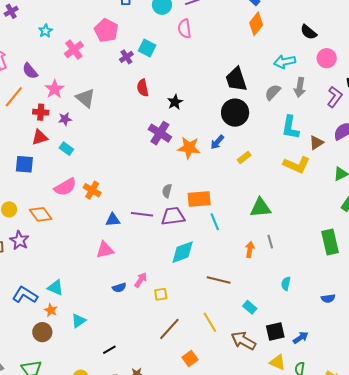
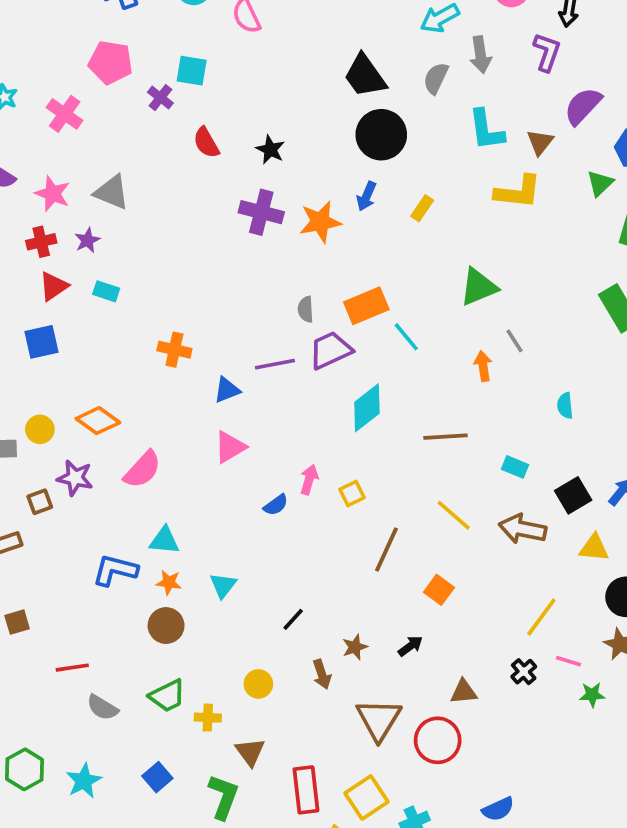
pink semicircle: (65, 187) -> (142, 470), moved

